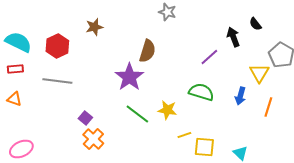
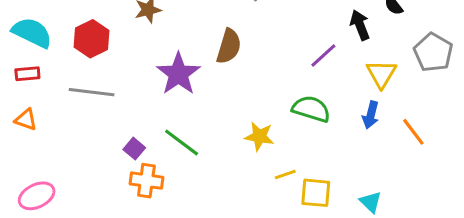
yellow triangle: (259, 73) -> (381, 74), moved
purple star: (129, 77) -> (178, 74), moved
orange line: (268, 107) -> (413, 132), turned -54
green line: (137, 114) -> (182, 142), moved
orange cross: (93, 139) -> (146, 181), turned -35

